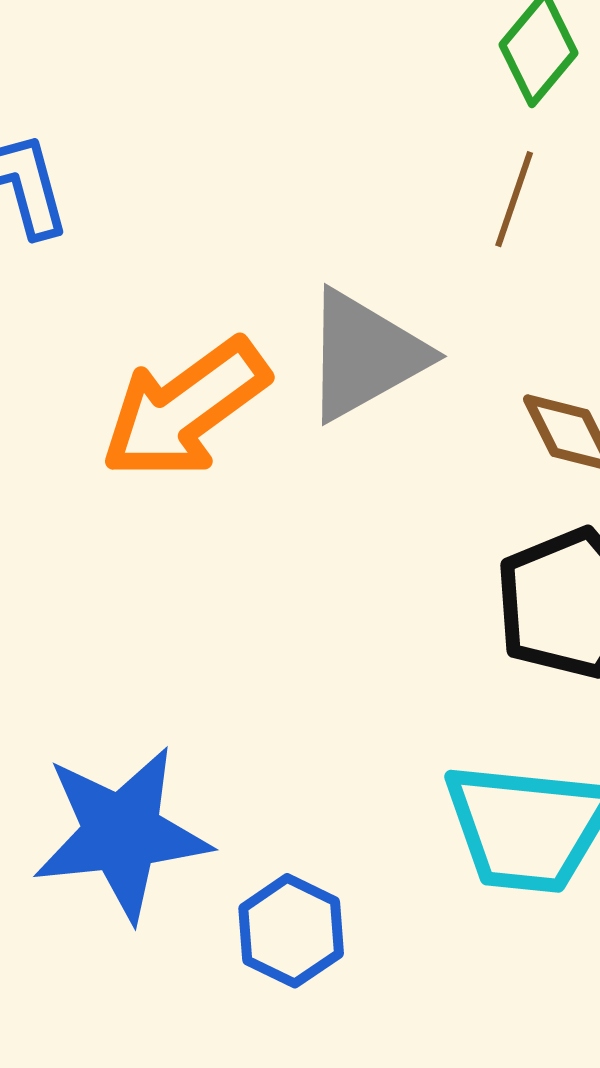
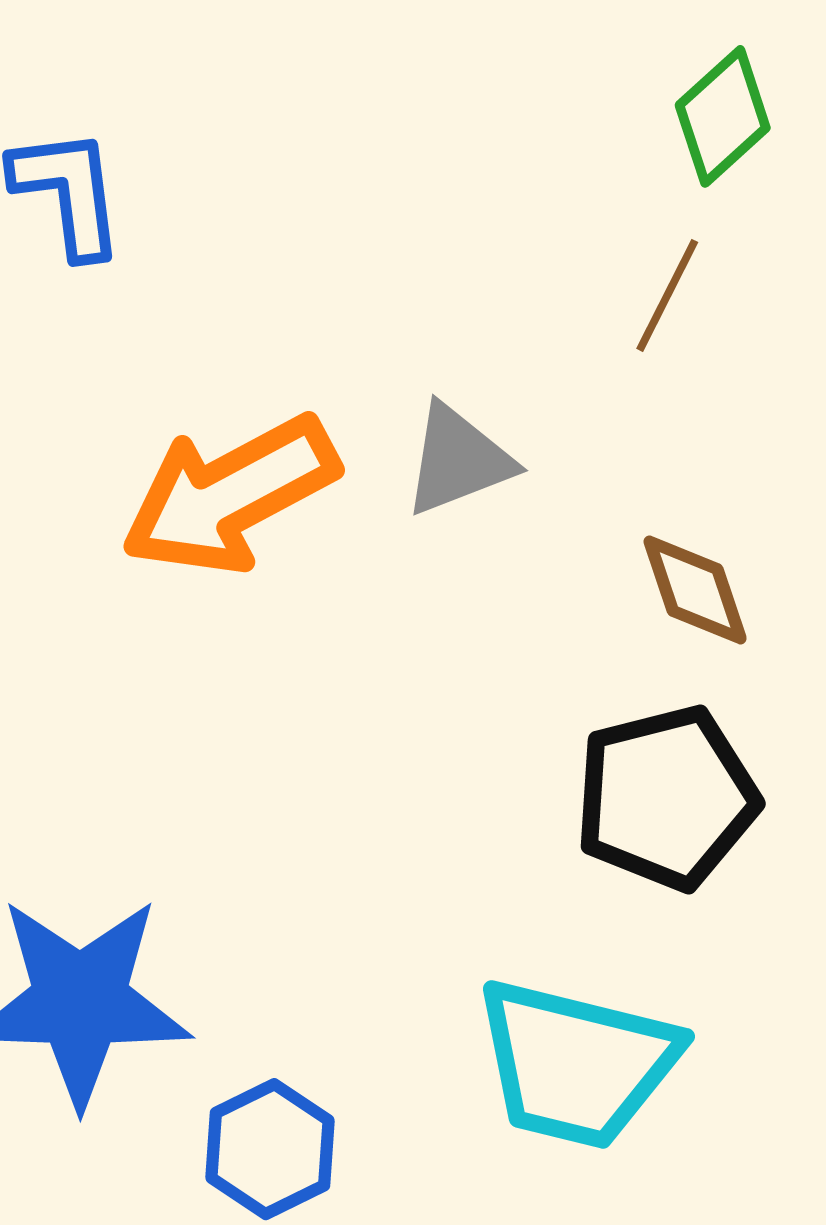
gray triangle: (365, 355) -> (458, 460), size x0.7

